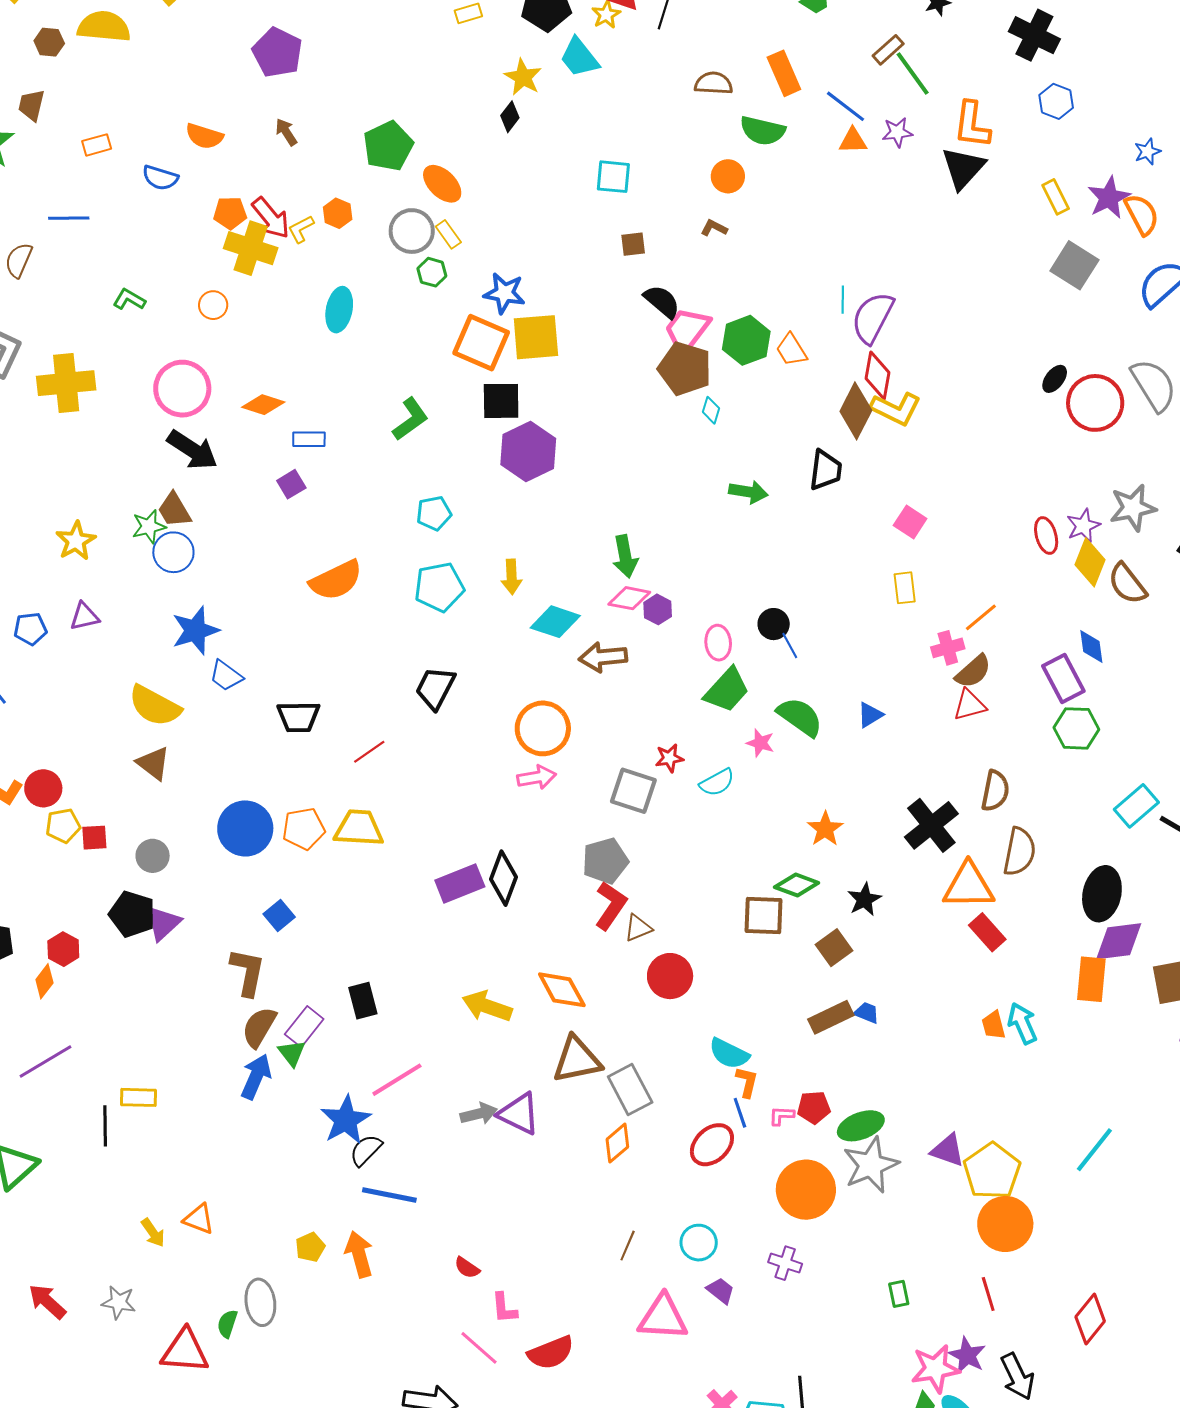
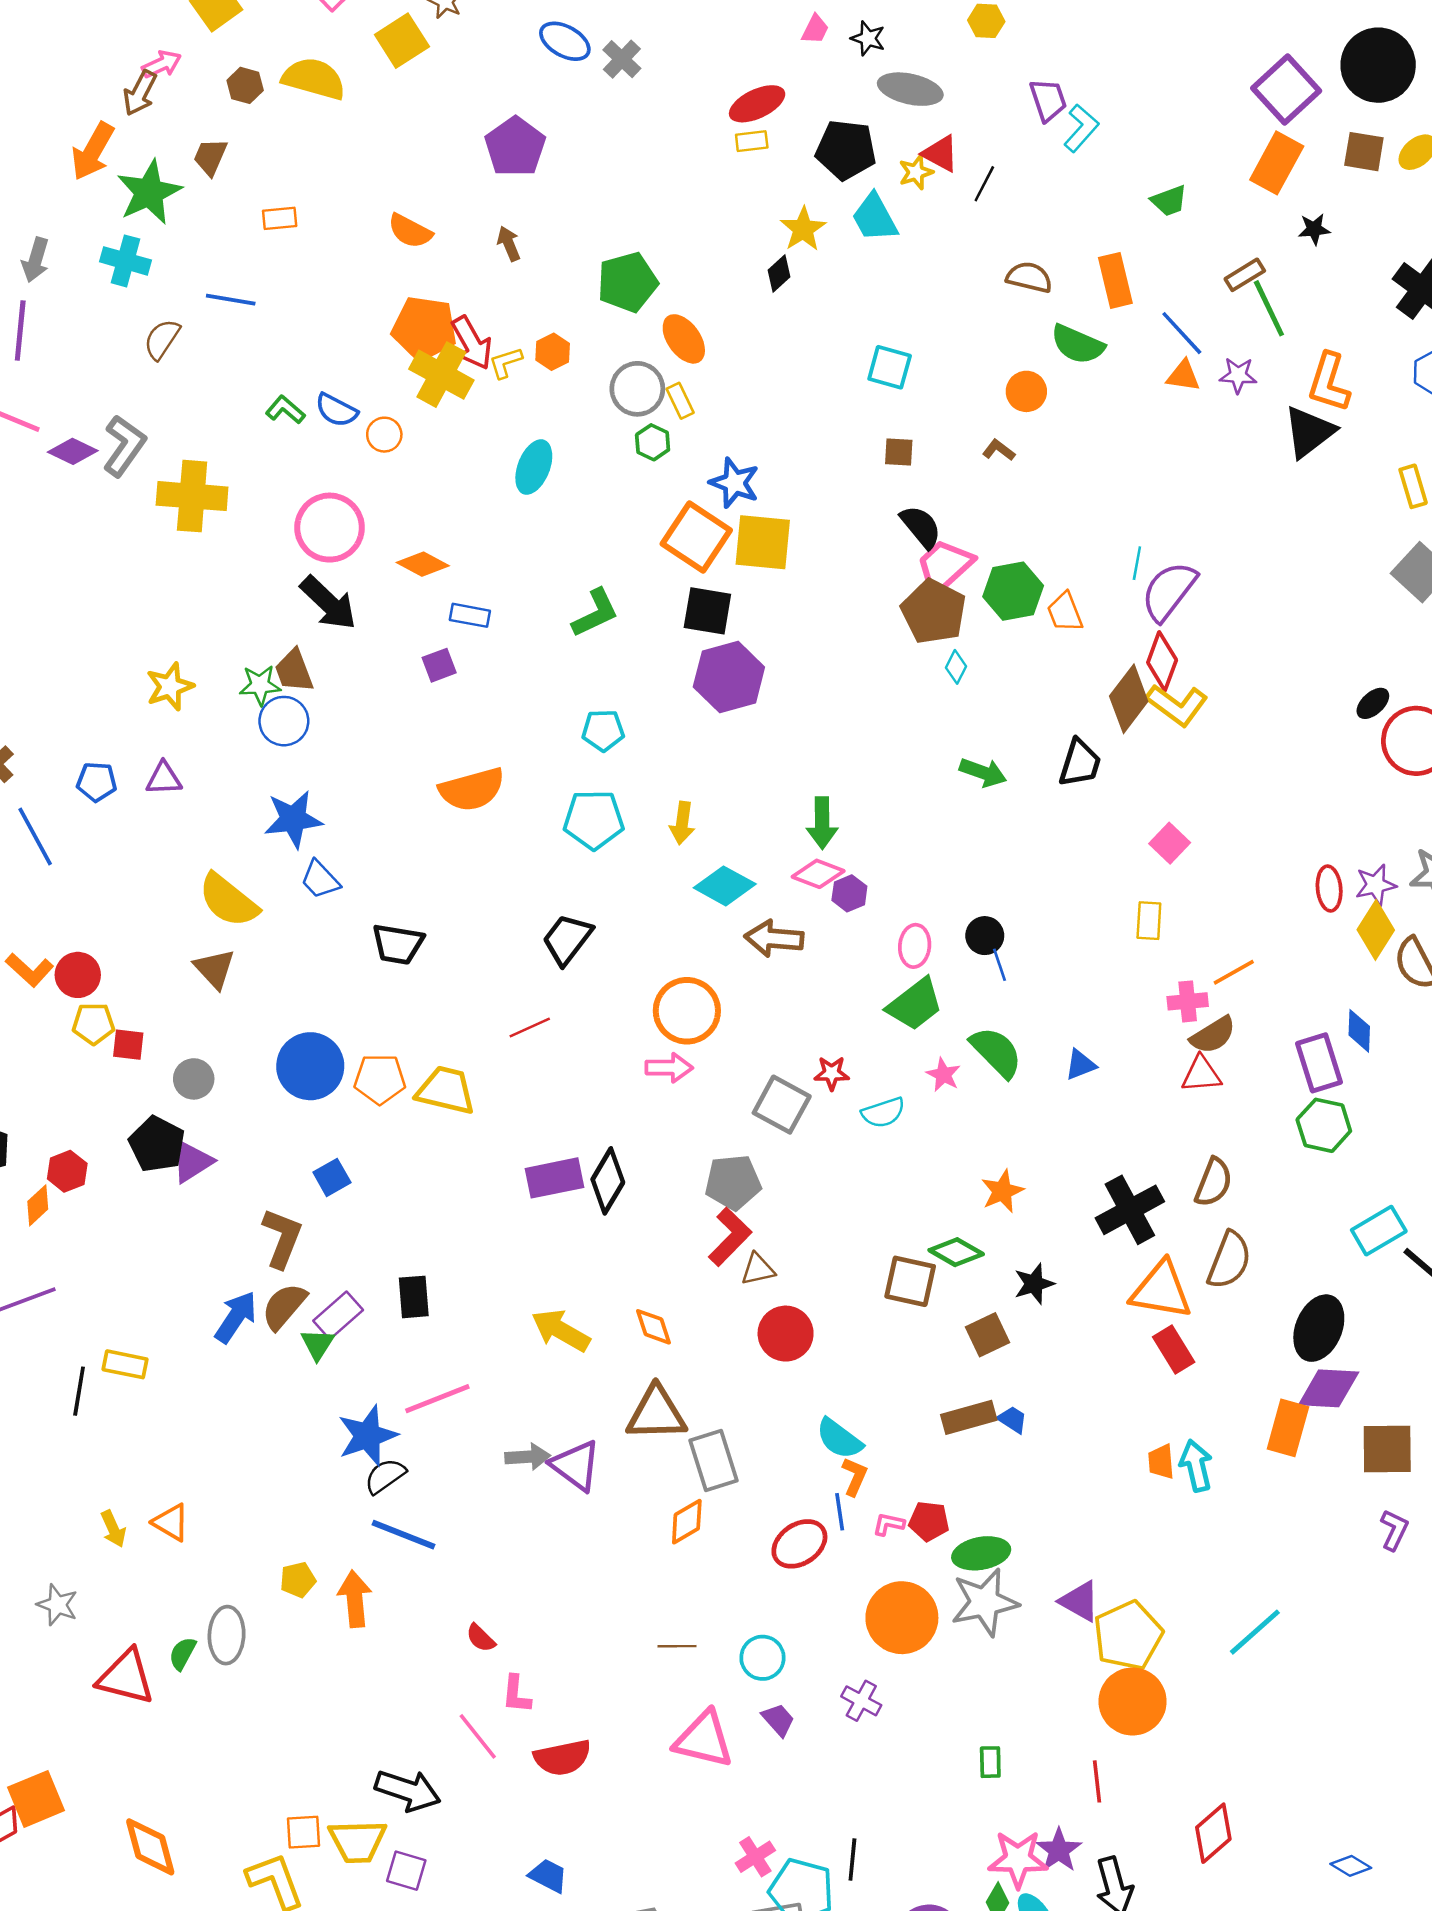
blue semicircle: (160, 178) -> (336, 410), moved
orange pentagon: (230, 213) -> (424, 328), size x1.6
red line: (369, 752) -> (530, 1028), moved
orange diamond: (562, 990) -> (653, 1327), size x0.7
blue arrow: (256, 1077) -> (236, 1317), moved
brown line: (628, 1246) -> (677, 1646), turned 56

